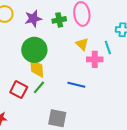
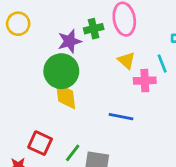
purple star: (33, 19) -> (70, 41), moved
green line: (39, 87) -> (73, 153), moved
red square: (19, 90) -> (40, 143), moved

